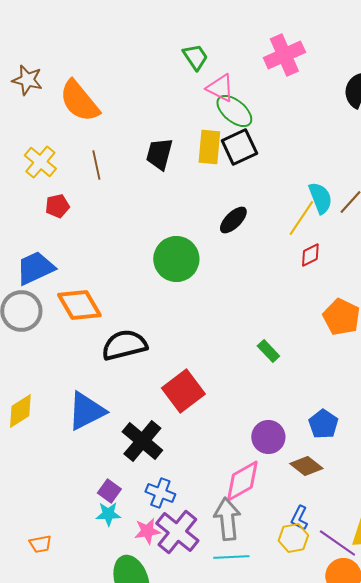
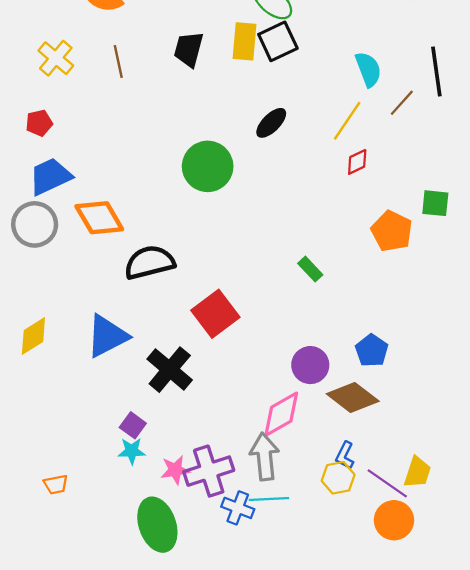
cyan semicircle: (320, 198) -> (368, 69), moved
red pentagon: (57, 206) -> (39, 123), moved
brown diamond: (306, 466) -> (353, 397), size x1.4
blue cross: (160, 493) -> (238, 508), moved
purple cross: (177, 532) -> (209, 471), turned 33

